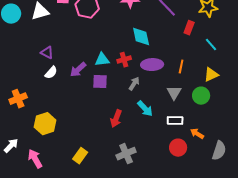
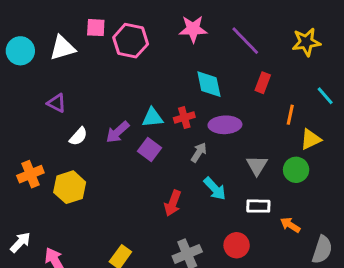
red rectangle: (189, 28) -> (263, 83), moved
cyan line: (211, 45) -> (325, 96), moved
purple triangle: (47, 53) -> (57, 103), moved
orange line: (181, 67) -> (290, 115), moved
purple square: (100, 82) -> (149, 149), turned 35
yellow hexagon: (45, 124) -> (70, 187), moved
red circle: (178, 148) -> (237, 245), moved

